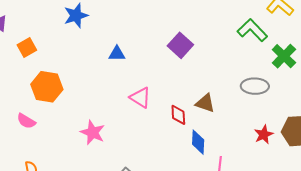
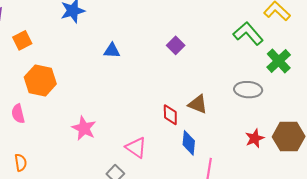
purple square: (180, 45) -> (176, 45), size x0.7
pink triangle: (140, 98) -> (136, 148), moved
pink semicircle: (26, 121) -> (18, 114), turned 42

